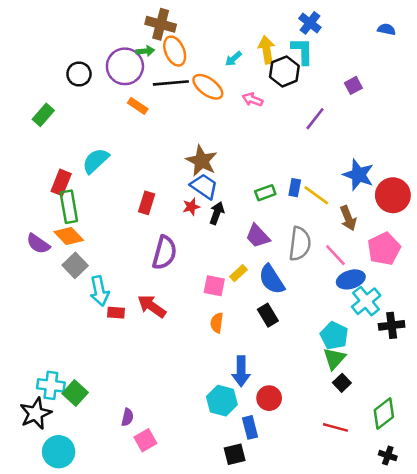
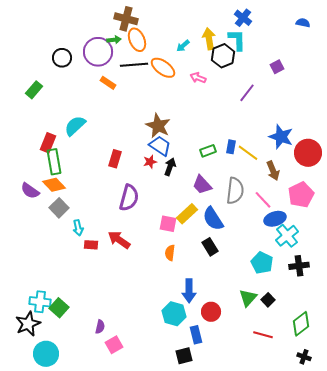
yellow rectangle: (238, 273) -> (187, 214), size x1.5
cyan arrow: (99, 291) -> (78, 228), size x0.7
black cross: (392, 325) -> (299, 266), moved
green triangle: (334, 359) -> (248, 298), moved

